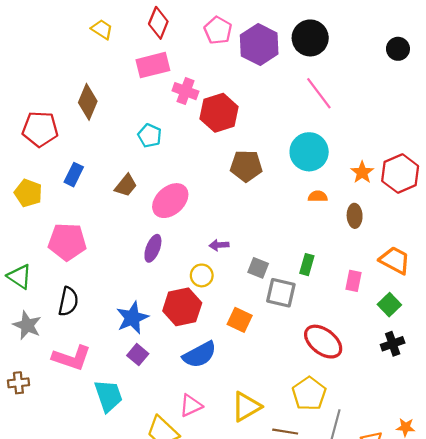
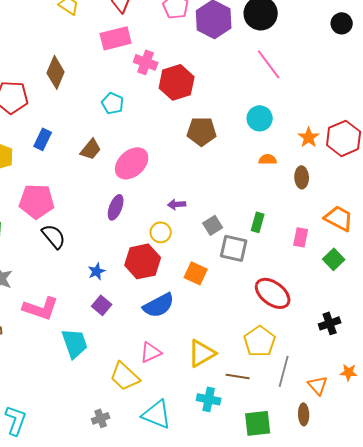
cyan circle: (309, 152) -> (260, 118), size x0.7
gray square: (258, 268) -> (213, 225), turned 36
black semicircle: (68, 301) -> (54, 236), moved, turned -52
blue star: (132, 318) -> (97, 271), size x0.6
black cross: (393, 344) -> (330, 323), moved

